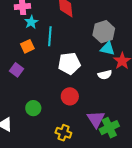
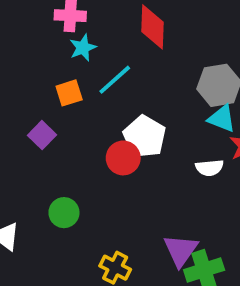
cyan line: (50, 36) -> (115, 80), turned 36
white pentagon: (69, 63) -> (145, 137), turned 30
red circle: (70, 96) -> (123, 158), moved

